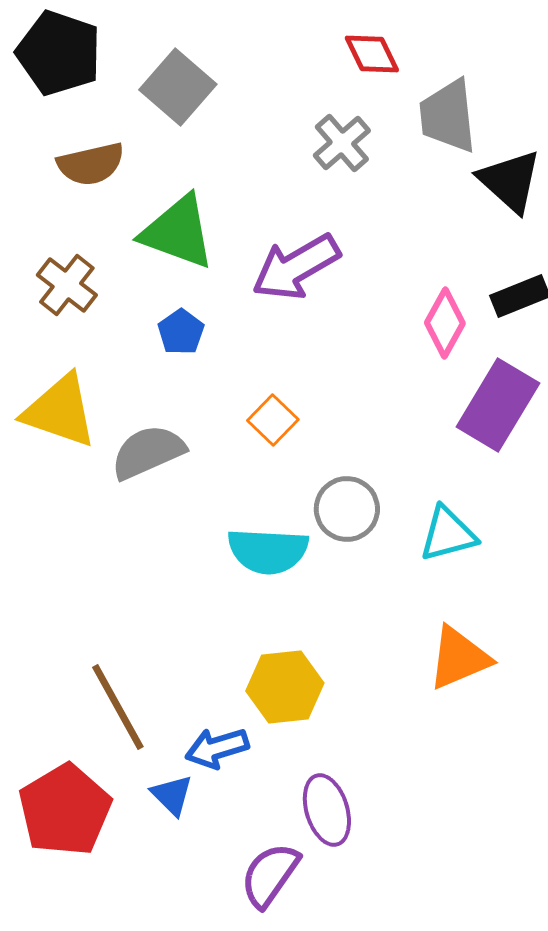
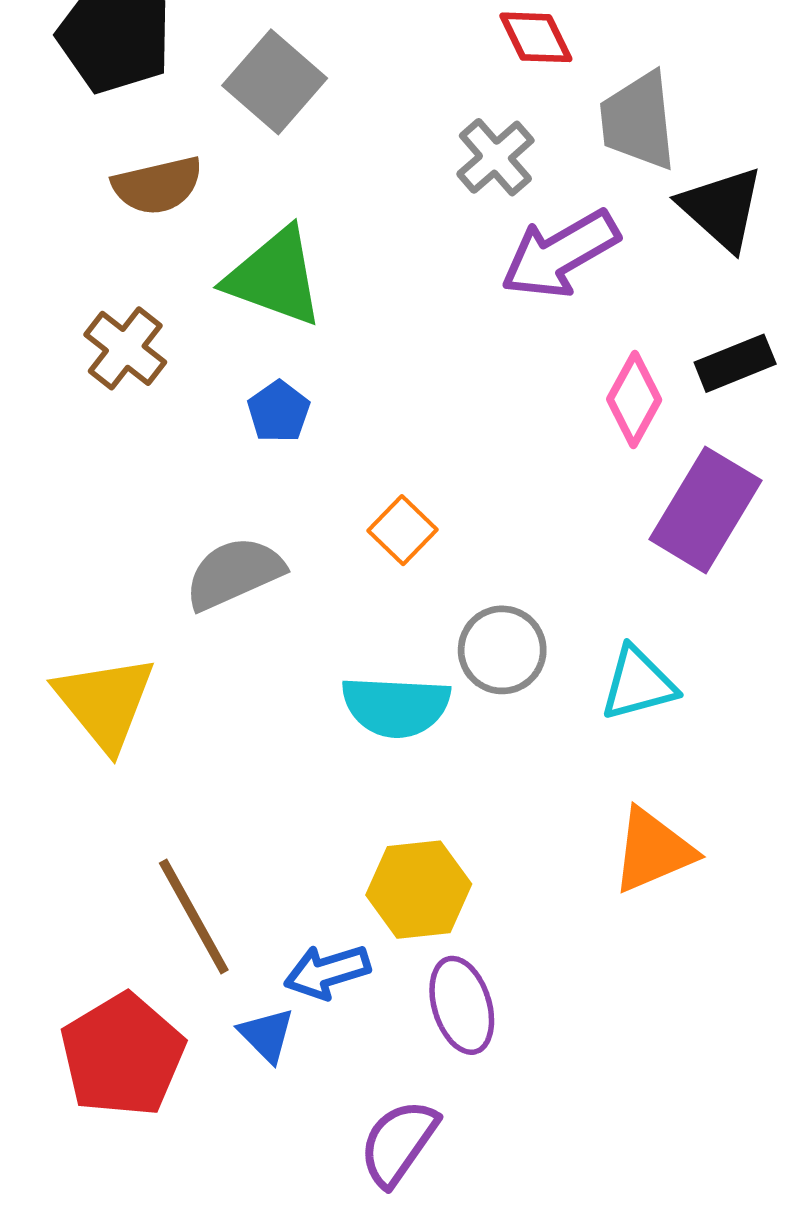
purple arrow: (296, 267) -> (560, 254), moved
yellow triangle: (60, 411) -> (105, 702), moved, turned 32
purple ellipse: (327, 810) -> (462, 1005), moved

